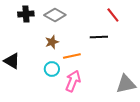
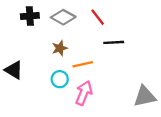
red line: (113, 15) -> (98, 17), moved

